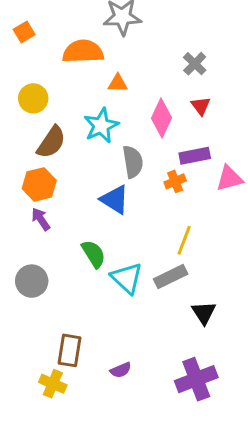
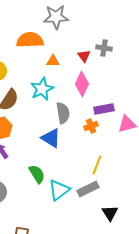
gray cross: (195, 64) -> (104, 48), turned -35
red triangle: (201, 106) -> (84, 56), moved
cyan triangle: (127, 278) -> (59, 190), turned 40

